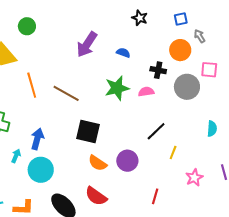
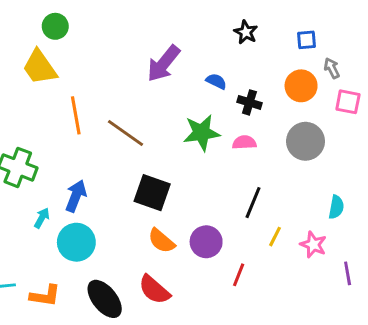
green circle: (27, 26) -> (55, 26), moved
black cross: (158, 70) -> (249, 102), moved
pink square: (209, 70) -> (348, 102), moved
black line: (156, 131) -> (253, 203), turned -30
pink star: (194, 178) -> (313, 245), moved, turned -30
red line: (155, 196) -> (239, 275), moved

